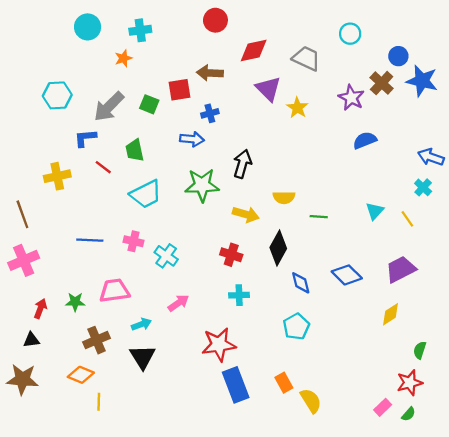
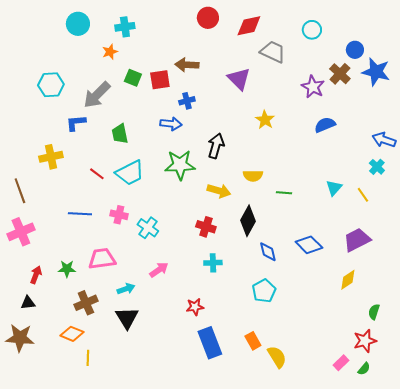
red circle: (215, 20) -> (208, 18), moved
red diamond: (254, 50) -> (249, 26), moved
green square: (149, 104) -> (133, 78), moved
yellow star: (297, 108) -> (265, 120), moved
red line: (103, 167) -> (97, 174), moved
red star: (219, 345) -> (195, 307), size x0.6

